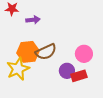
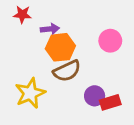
orange hexagon: (28, 52) -> (60, 47), moved
pink circle: (84, 54) -> (110, 41), moved

